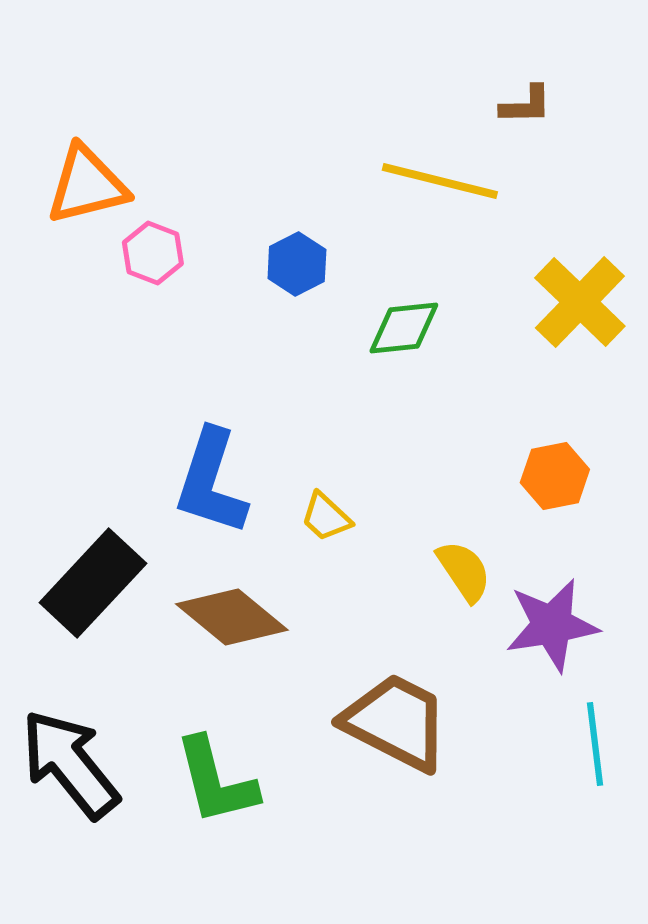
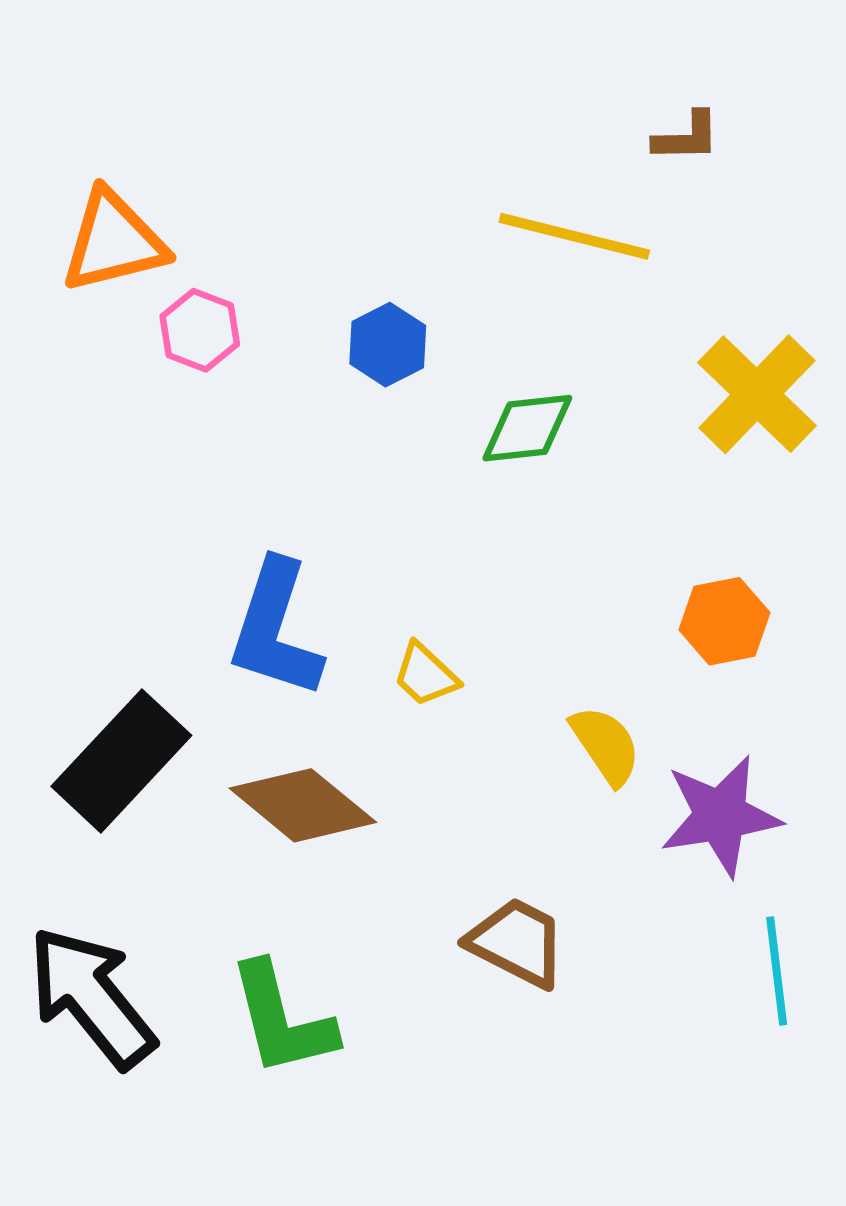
brown trapezoid: (396, 722) -> (517, 942), size x0.7

